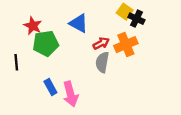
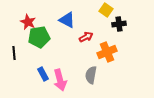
black cross: (136, 19) -> (119, 24), moved, turned -32
orange cross: (126, 45) -> (107, 52), moved
gray semicircle: (102, 62) -> (91, 75), moved

